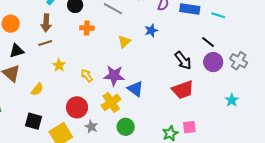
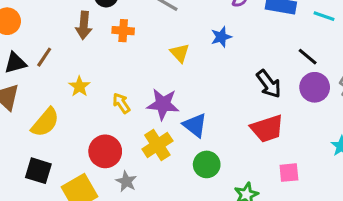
brown arrow: (46, 23) -> (84, 25), moved
yellow triangle: (124, 42) -> (180, 53), turned -32
brown line: (45, 43) -> (44, 57), moved, turned -40
yellow semicircle: (37, 89) -> (45, 122), size x1.5
green circle: (126, 127) -> (207, 164), moved
pink square: (189, 127) -> (289, 173), moved

